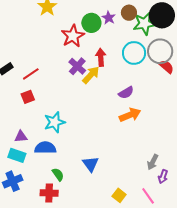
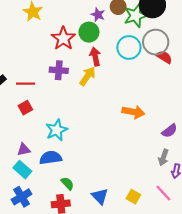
green circle: (91, 23) -> (89, 32), moved
purple cross: (77, 66) -> (59, 70), moved, turned -30
red line: (31, 74) -> (25, 84), turned 42
purple semicircle: (126, 93) -> (170, 131), moved
orange arrow: (130, 115) -> (133, 112), turned 40
cyan rectangle: (17, 155) -> (22, 170), turned 30
blue triangle: (91, 164) -> (100, 196), moved

